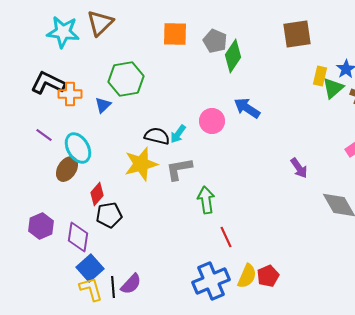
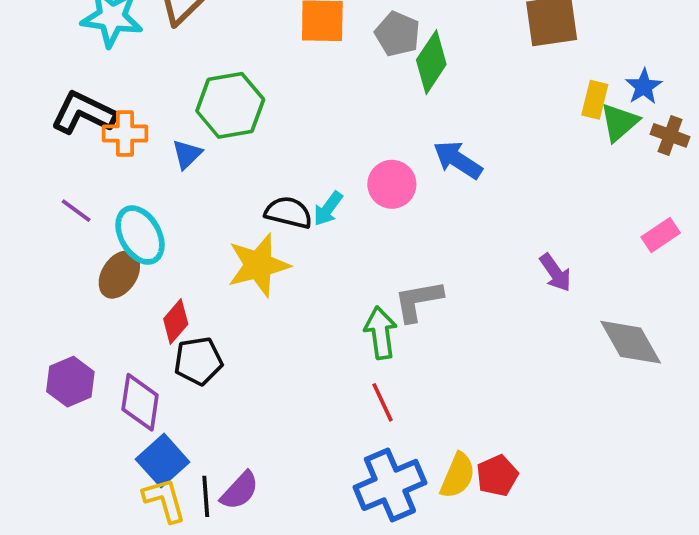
gray L-shape: (179, 169) -> (418, 301), moved
red line: (226, 237) -> (382, 402), moved

